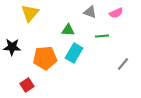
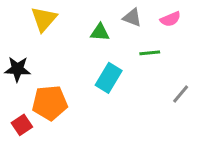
green triangle: (68, 30) -> (100, 32), moved
orange pentagon: (45, 58) -> (50, 103), moved
red square: (27, 85) -> (22, 125), moved

